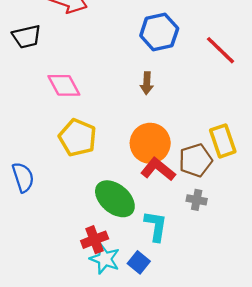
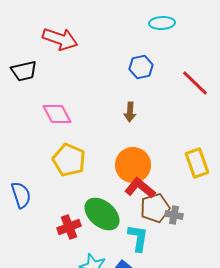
blue hexagon: (159, 32) -> (141, 67), size x0.7
brown pentagon: (196, 160) -> (155, 208), moved
red cross: (95, 240) -> (69, 227), moved

